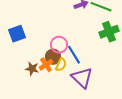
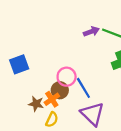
yellow semicircle: (61, 65) -> (52, 120), moved

